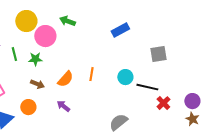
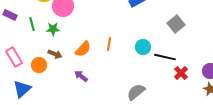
gray square: (158, 54) -> (176, 24), turned -30
orange circle: (28, 107) -> (39, 65), moved

